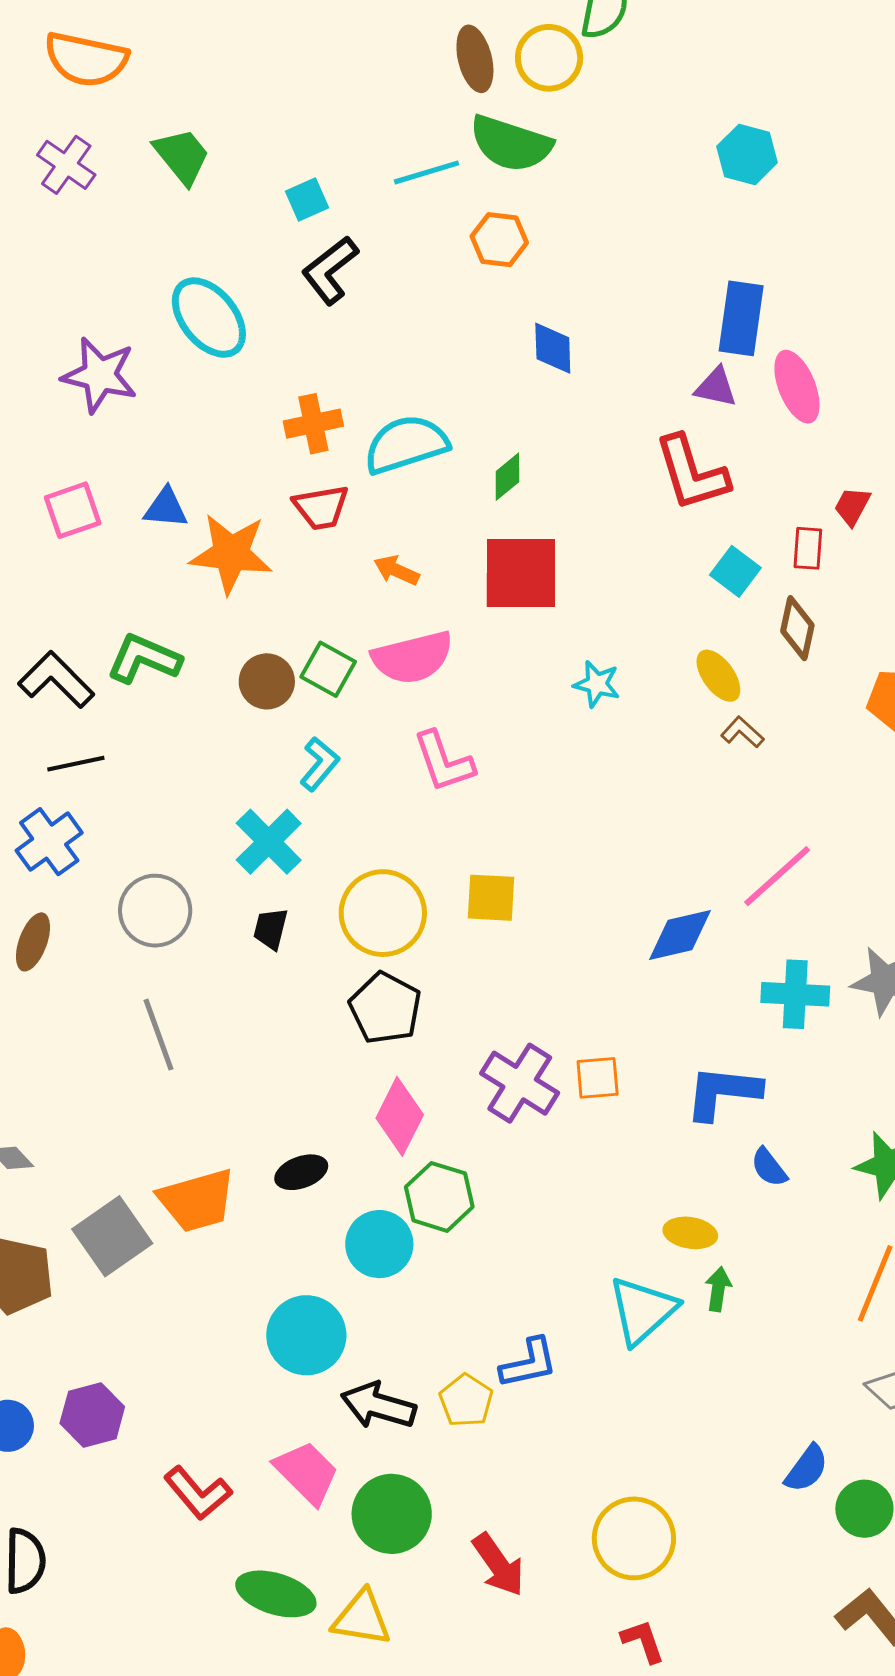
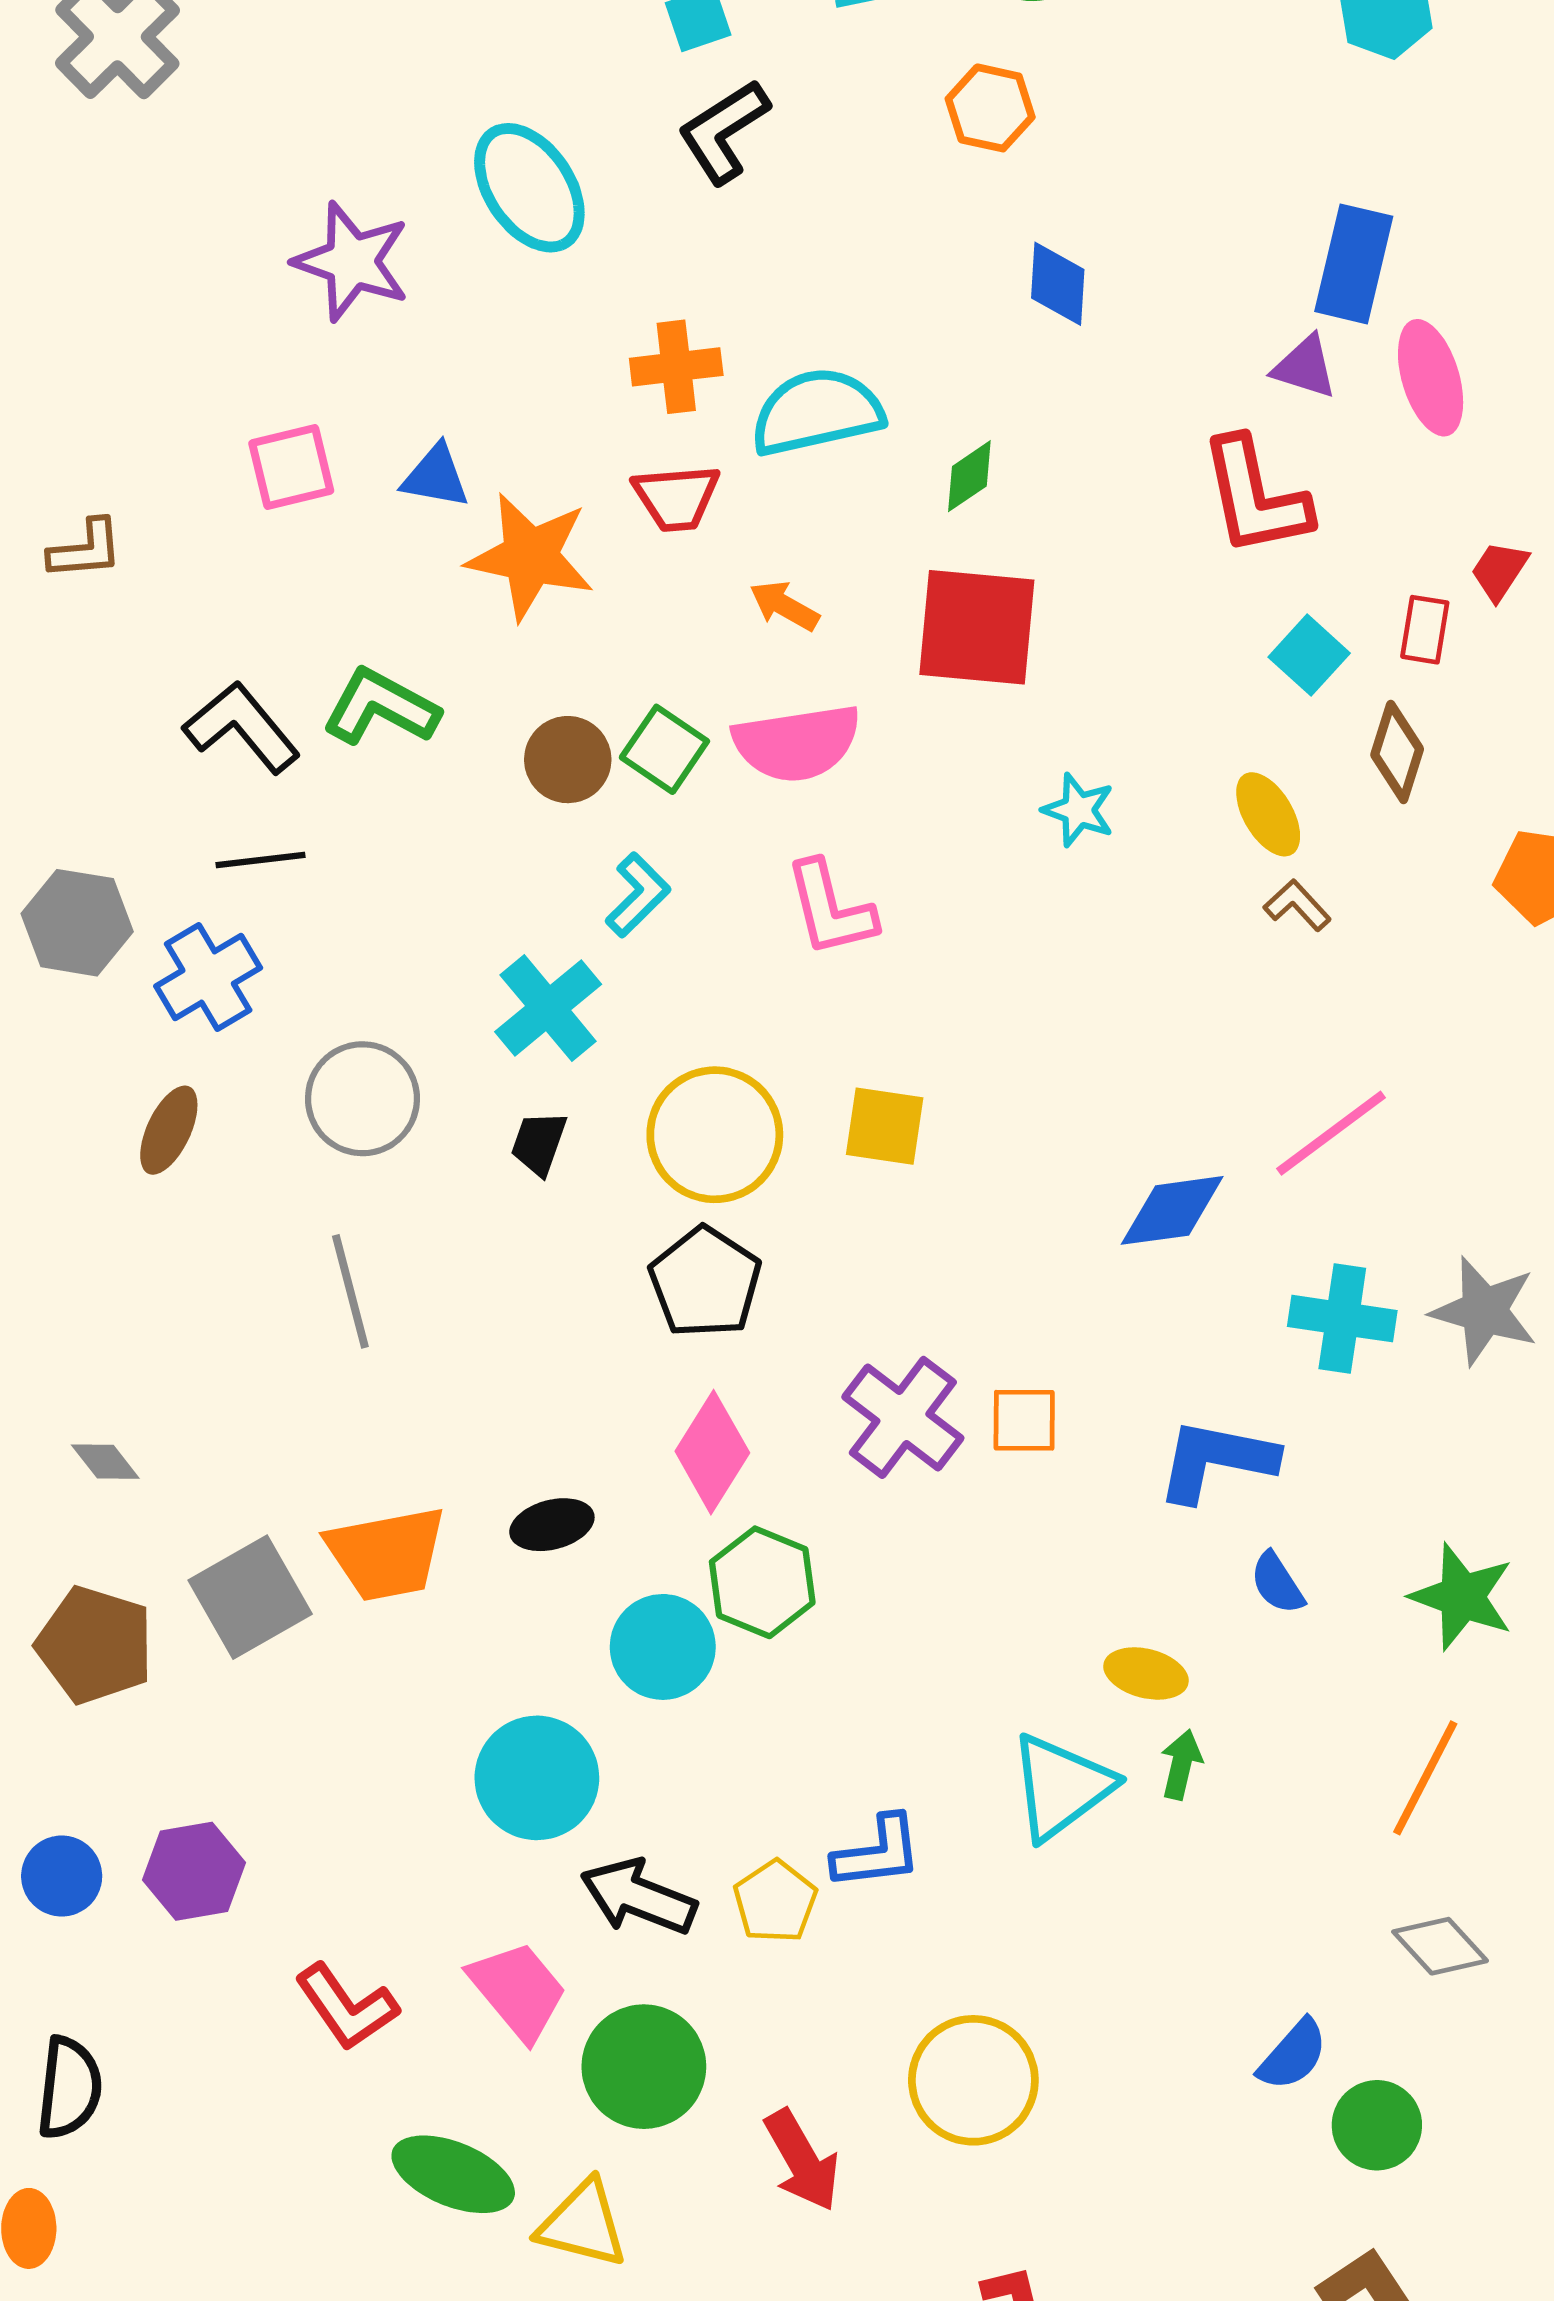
yellow circle: (634, 1538) -> (973, 2080), moved

